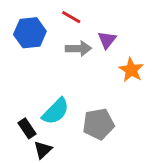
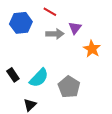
gray pentagon: (98, 124) -> (69, 87), turned -30
black rectangle: (27, 128) -> (13, 75), moved

